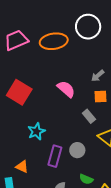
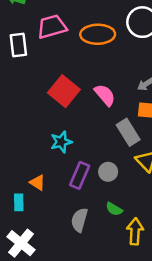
red square: (19, 92) -> (64, 91), moved
gray rectangle: (89, 116) -> (128, 132), size x1.5

